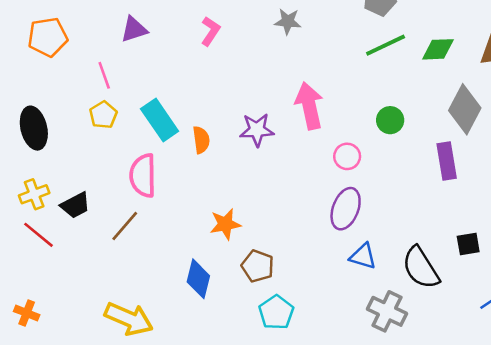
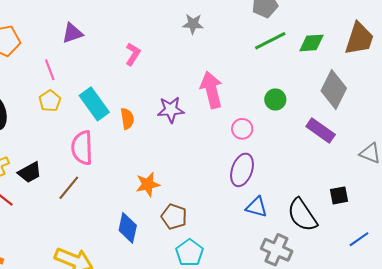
pink L-shape: (210, 31) -> (133, 54), moved
purple rectangle: (447, 161) -> (321, 131), turned -44

